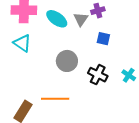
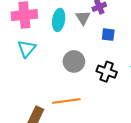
cyan ellipse: (57, 19) -> (59, 20), turned 70
cyan triangle: (22, 43) -> (27, 49), turned 42

